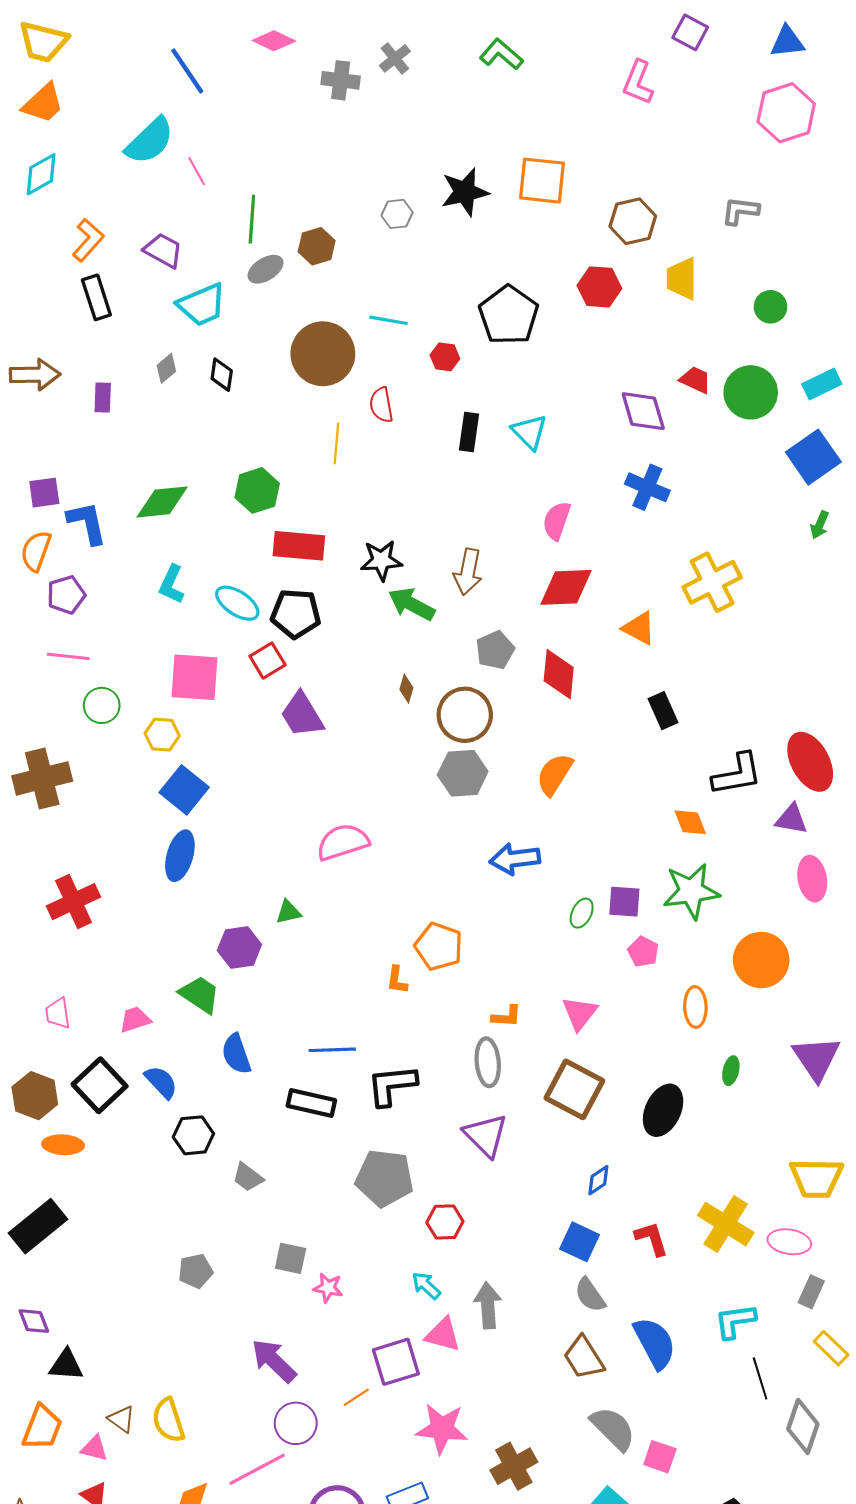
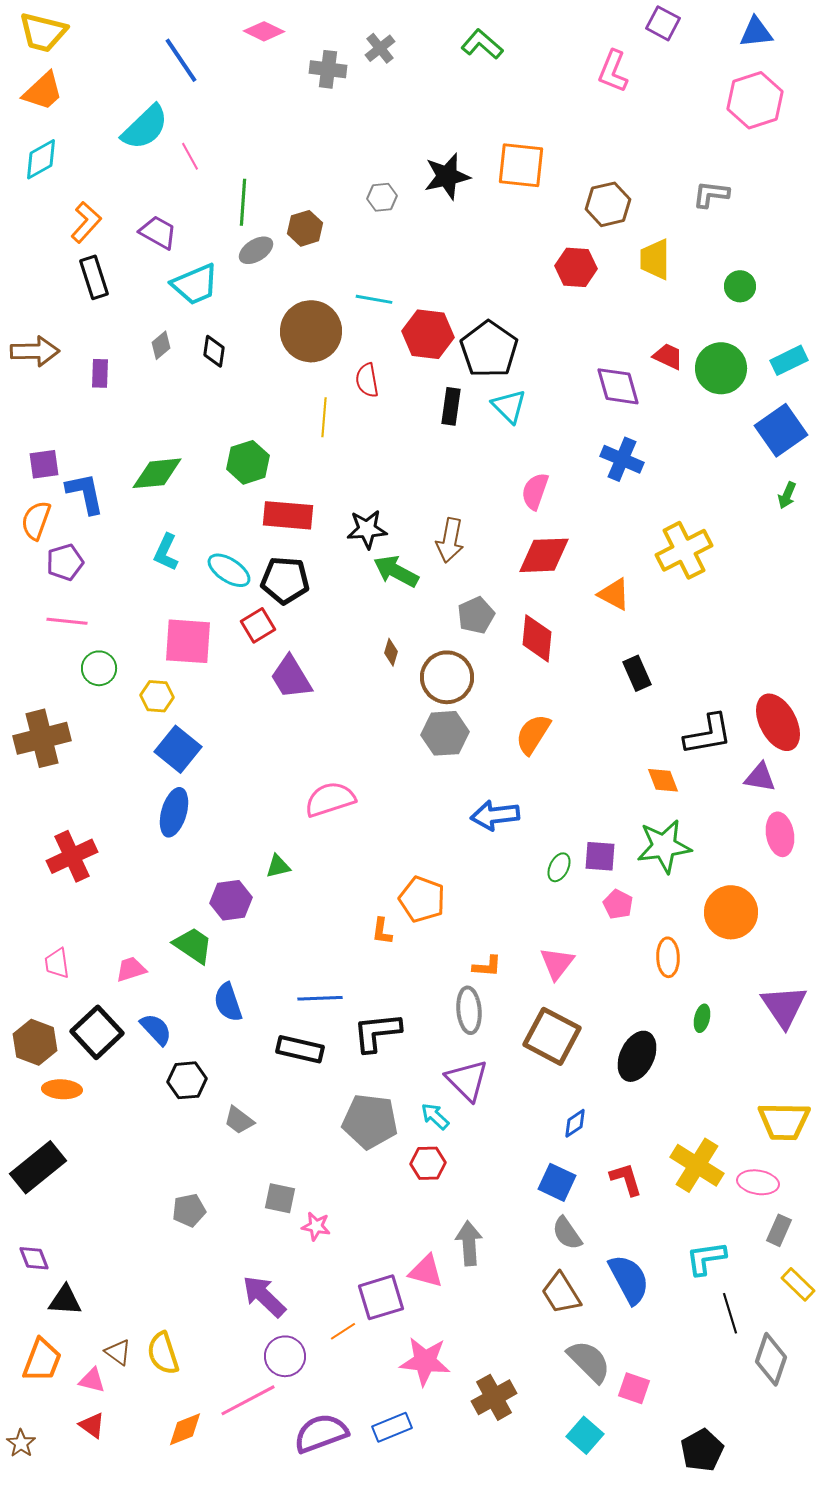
black pentagon: (509, 315) -> (489, 349), moved
red hexagon: (445, 357) -> (428, 334), size x1.8
cyan arrow: (426, 1286) -> (435, 1116), moved

